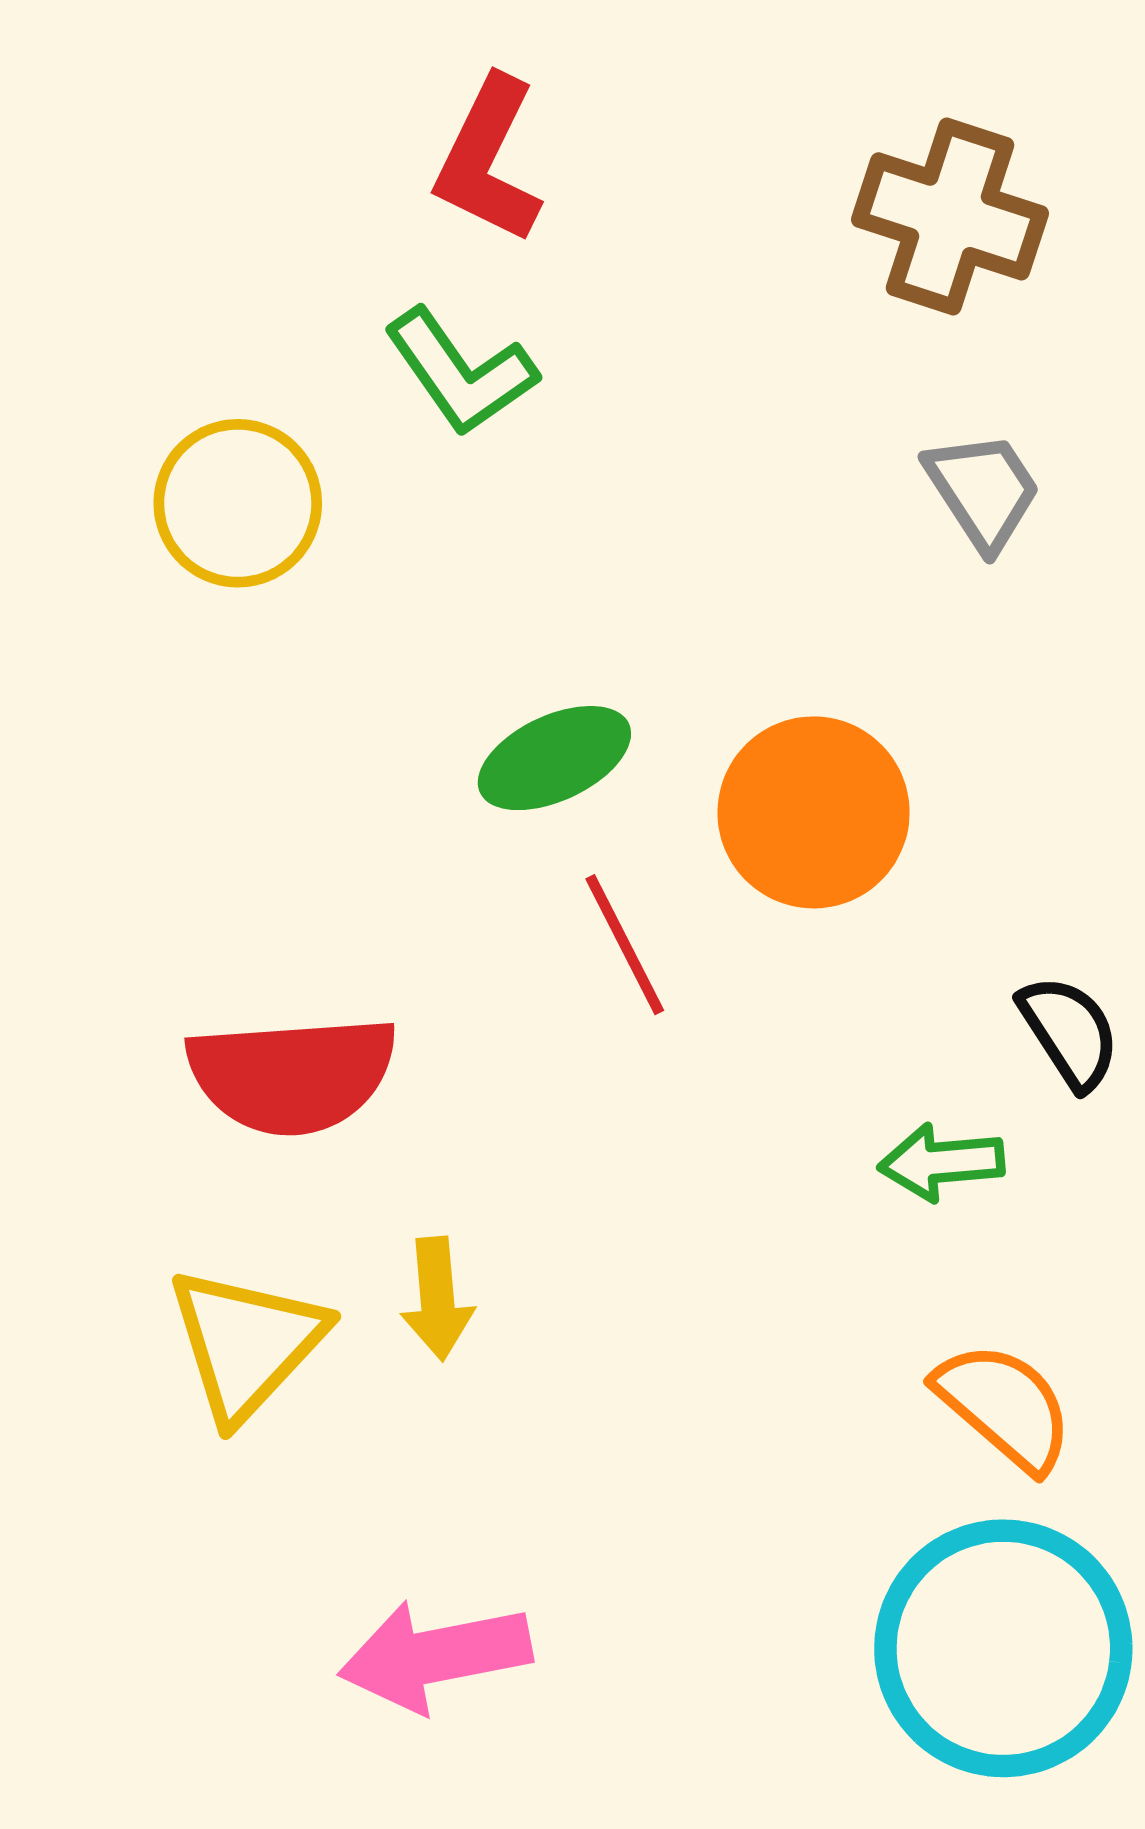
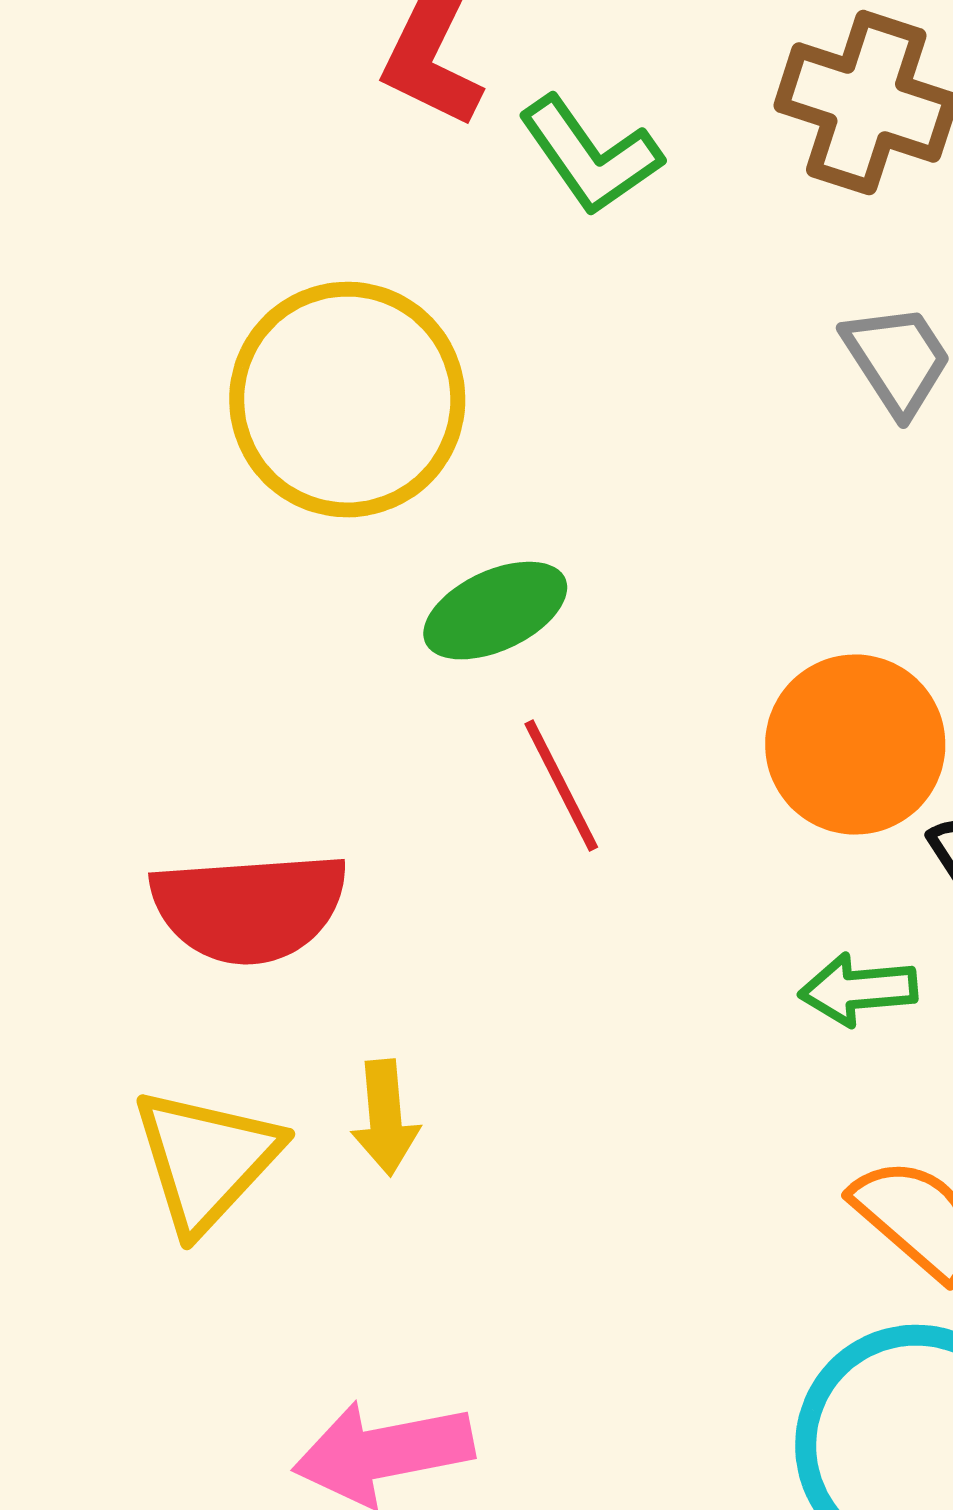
green L-shape: (461, 372) -> (590, 156), moved
yellow circle: (238, 503) -> (347, 400), moved, size x1.5
orange circle: (814, 812) -> (855, 745), moved

